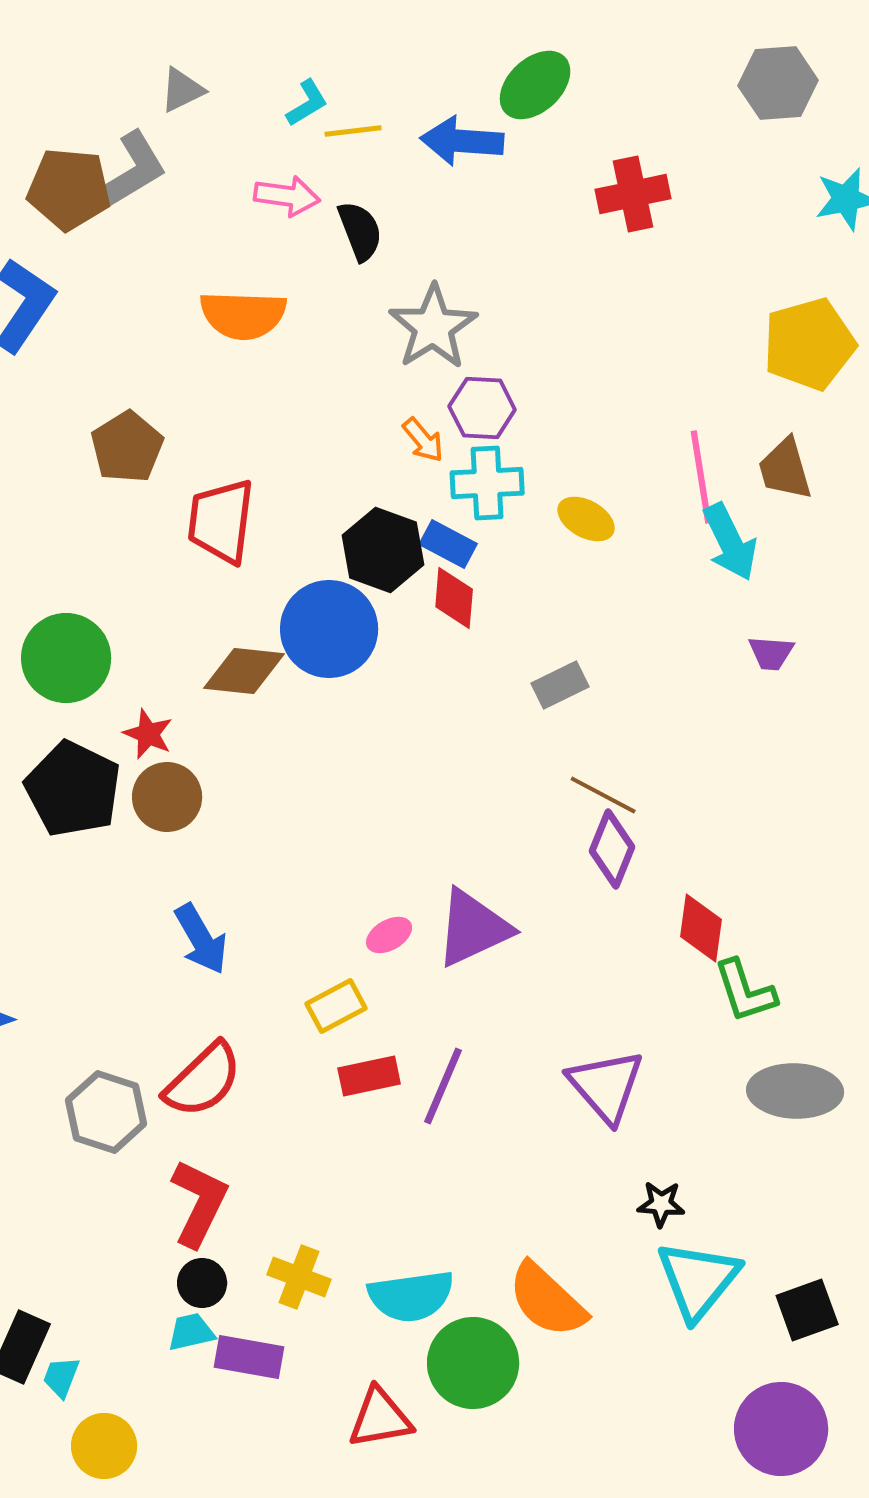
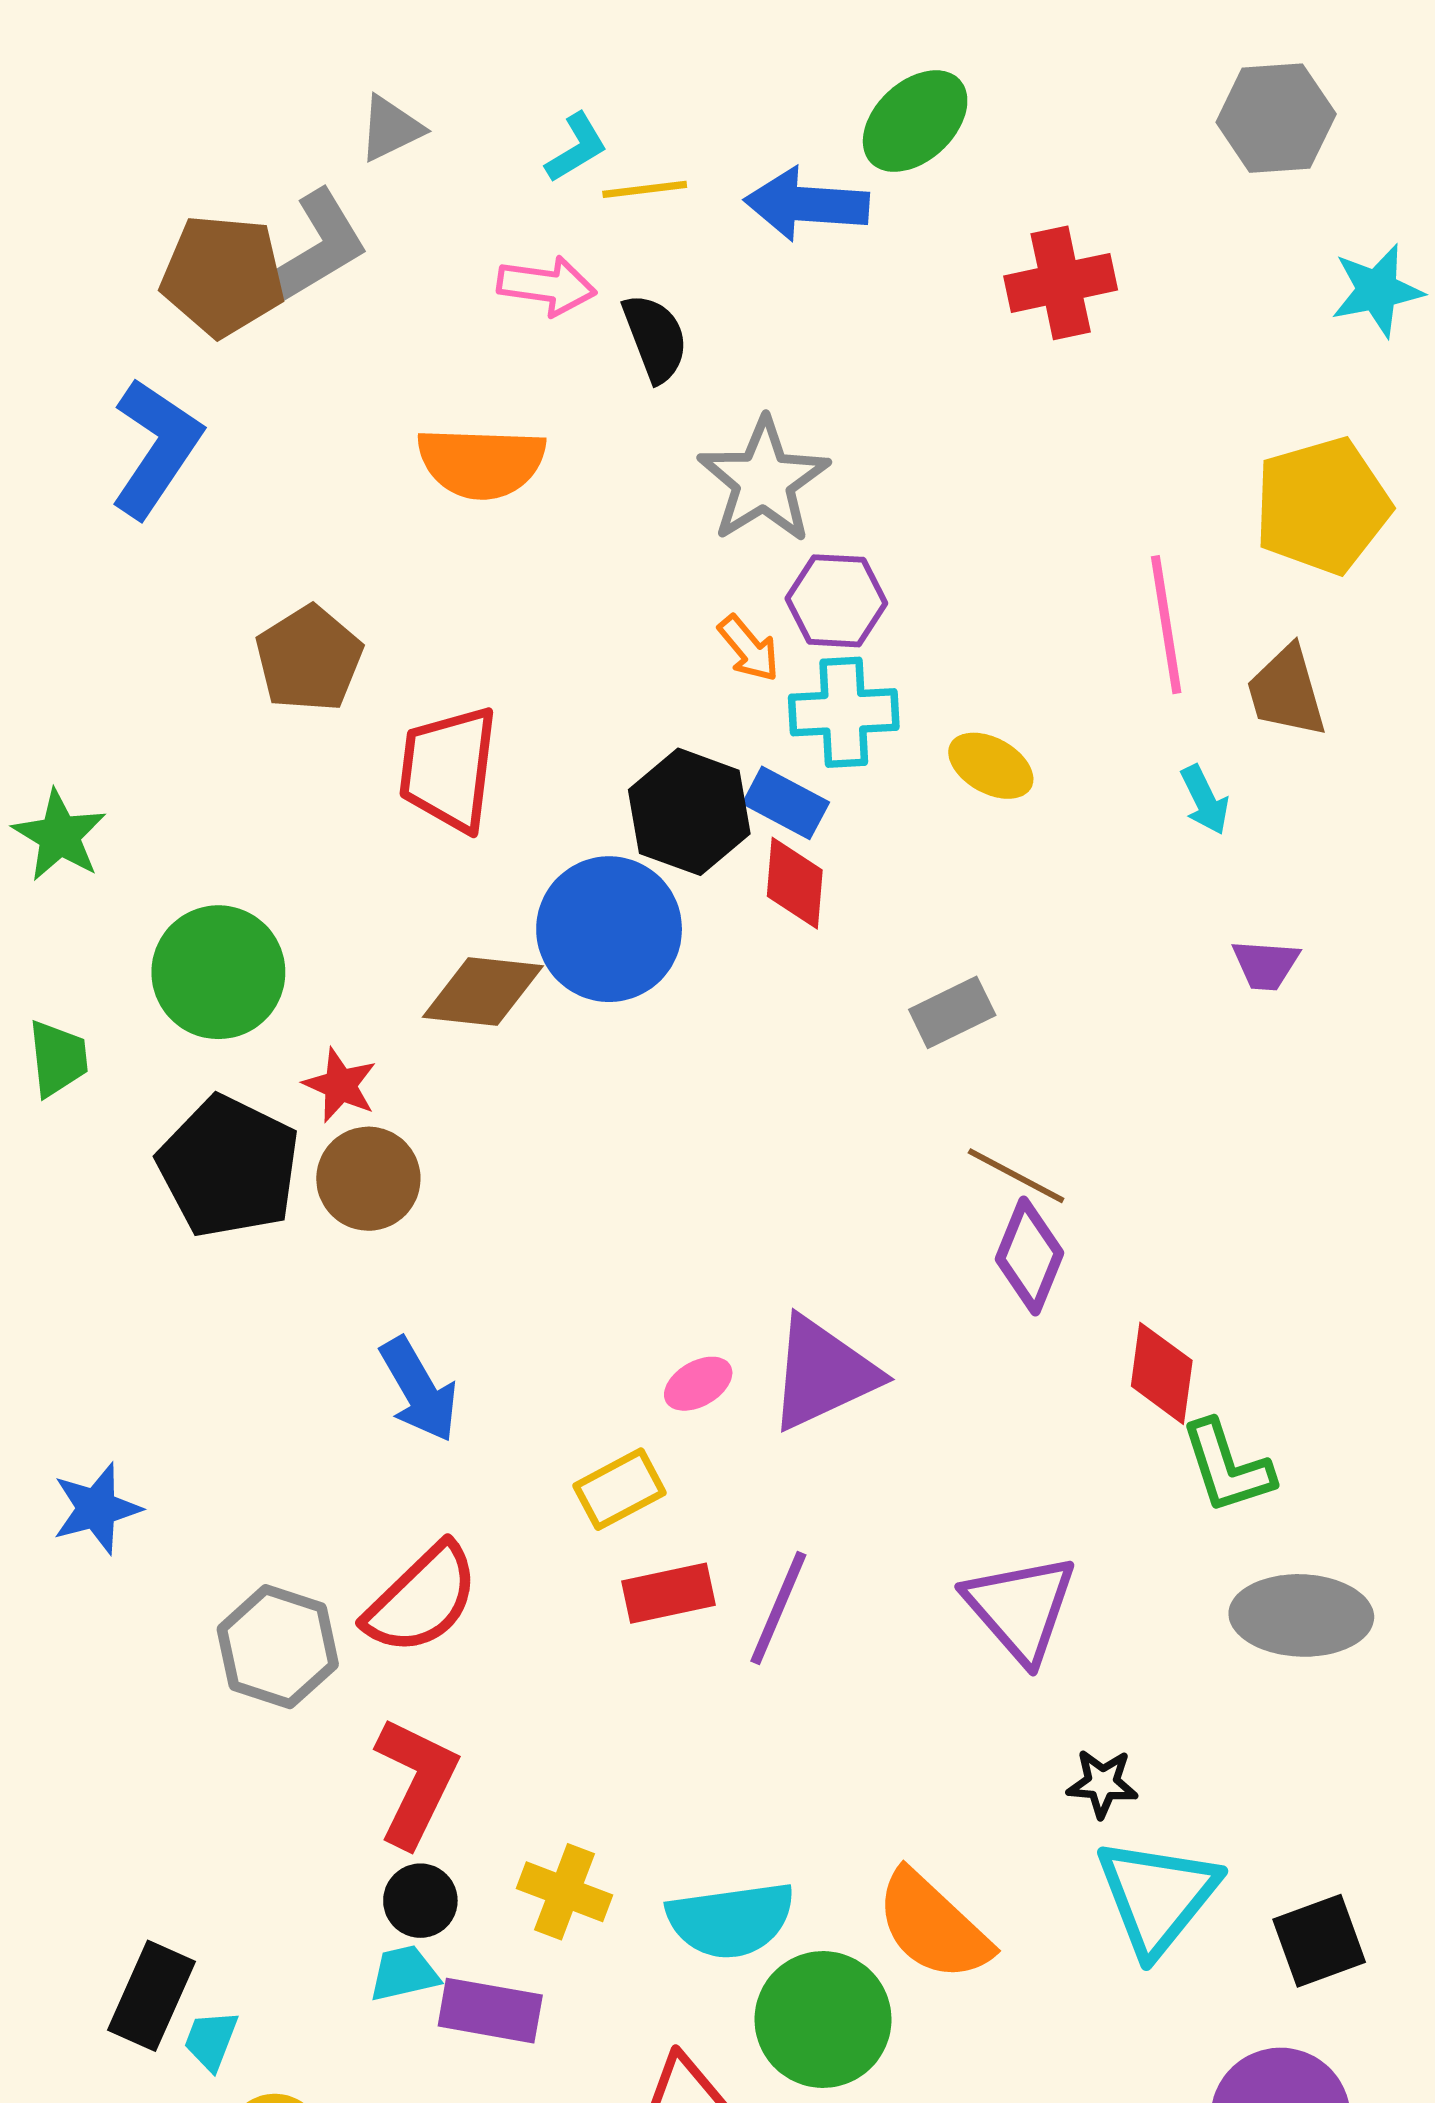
pink line: (701, 477) -> (1166, 625), moved
cyan arrow: (730, 542) -> (1205, 800), size x0.6

